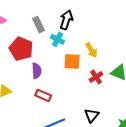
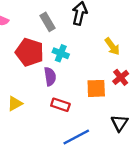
cyan cross: (58, 39) -> (61, 53), moved
orange square: (72, 61) -> (96, 88), moved

